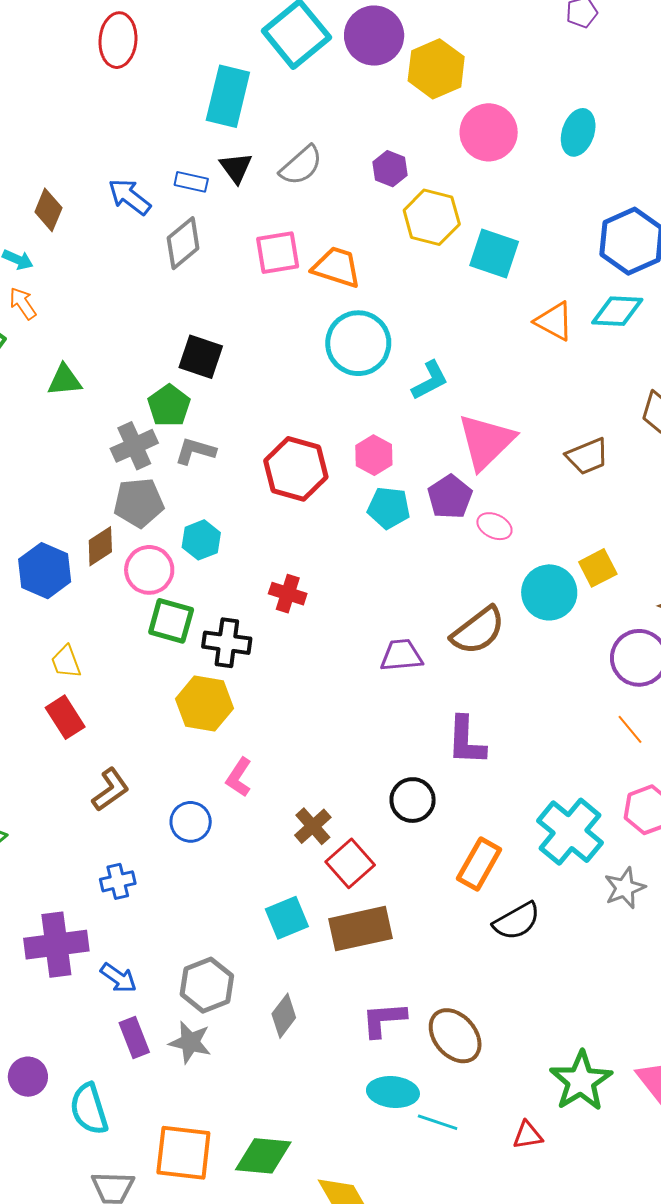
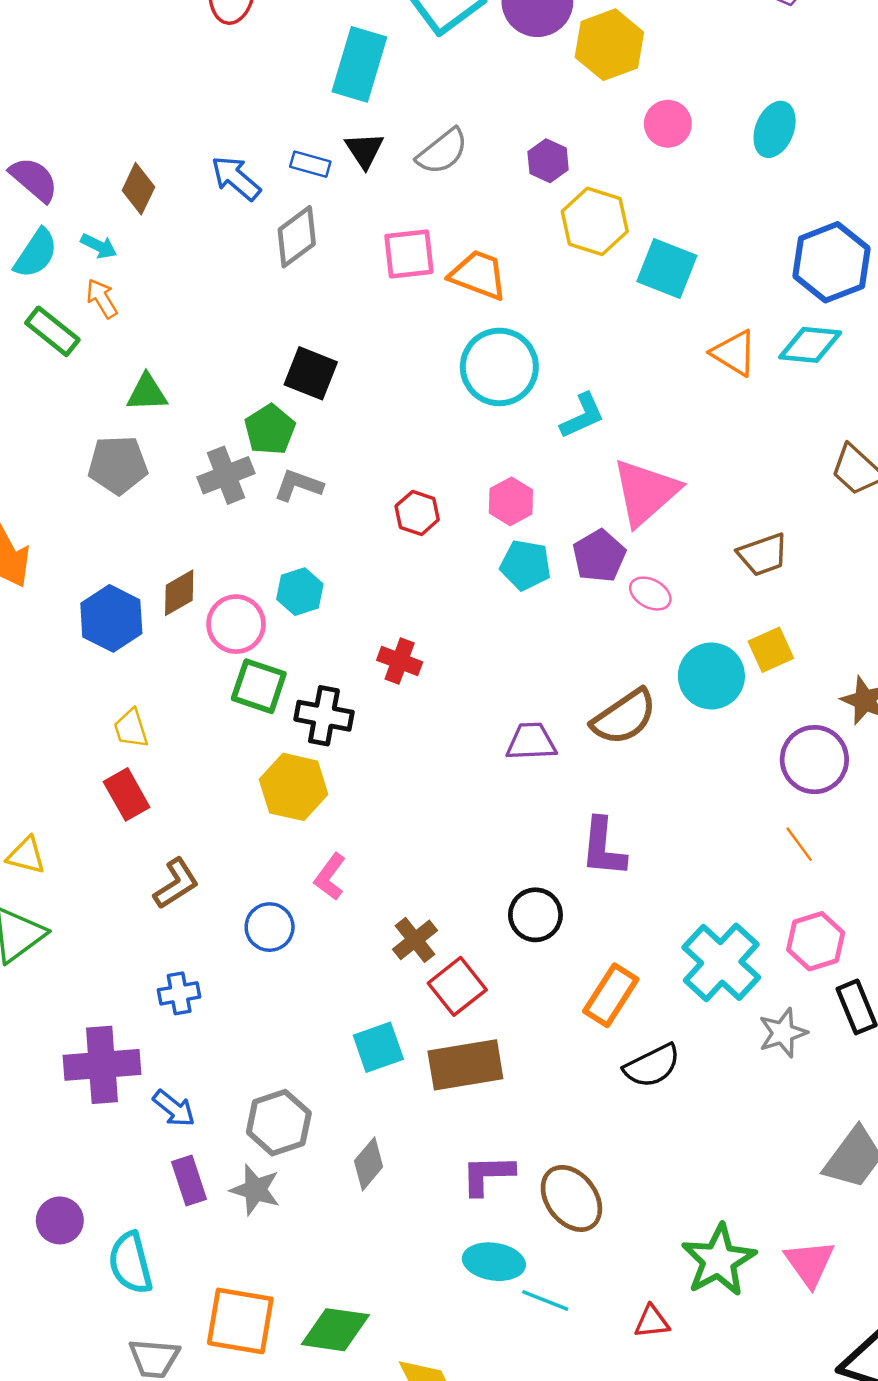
pink circle: (489, 132) -> (668, 124), size x0.7
brown trapezoid: (587, 456) -> (763, 555), moved
red hexagon: (296, 469) -> (417, 513), size x0.6
gray pentagon: (139, 503) -> (118, 465), moved

